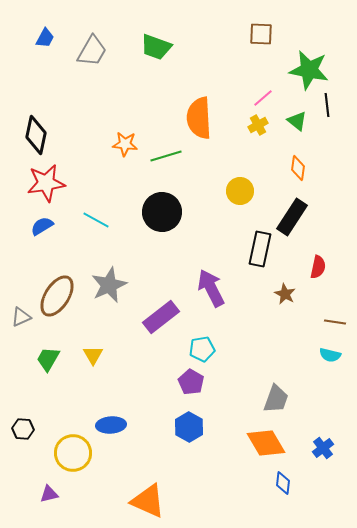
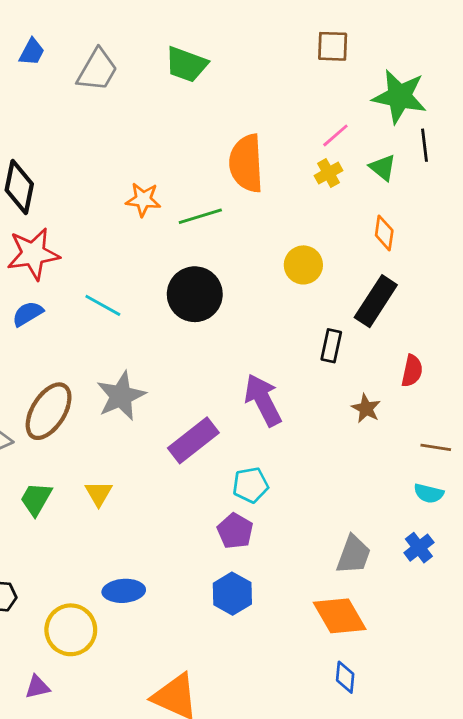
black rectangle: (260, 249) -> (331, 346), size x0.7
blue cross: (323, 448) -> (419, 548), moved
blue diamond: (283, 483) -> (345, 677), moved

